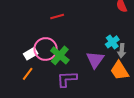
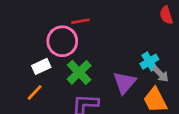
pink circle: (46, 49) -> (62, 41), moved
gray arrow: (122, 51) -> (161, 74), turned -56

